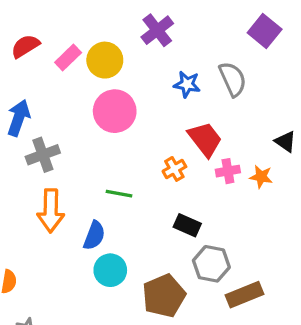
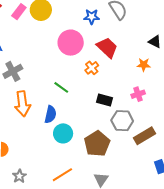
pink circle: (115, 111) -> (71, 43), moved
pink cross: (228, 171) -> (138, 94), moved
green line: (119, 194) -> (61, 87), turned 35

